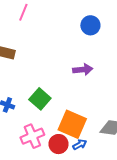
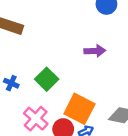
pink cross: (32, 136) -> (36, 119), turned -30

